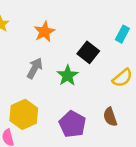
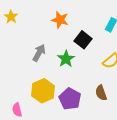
orange star: (44, 32) -> (60, 20), moved, turned -30
yellow hexagon: (24, 114) -> (43, 91), moved

